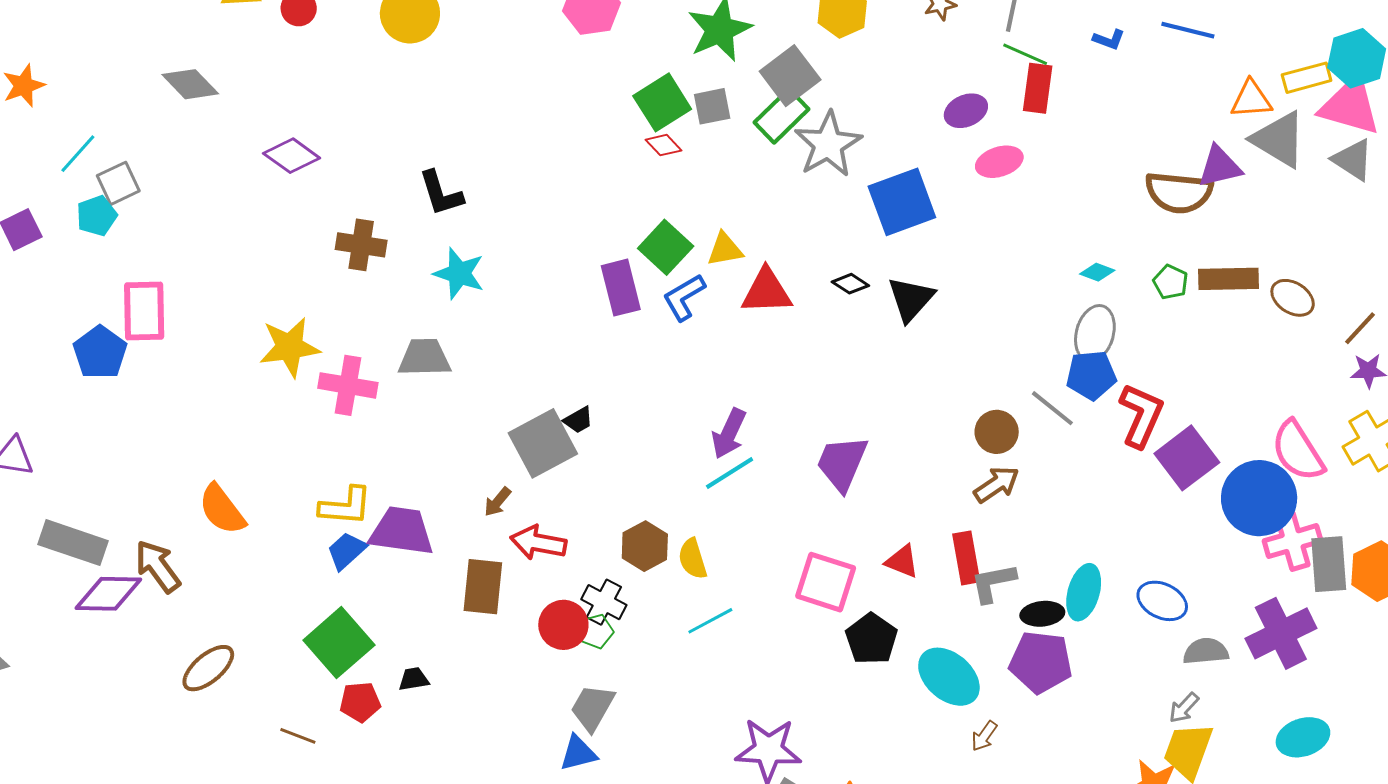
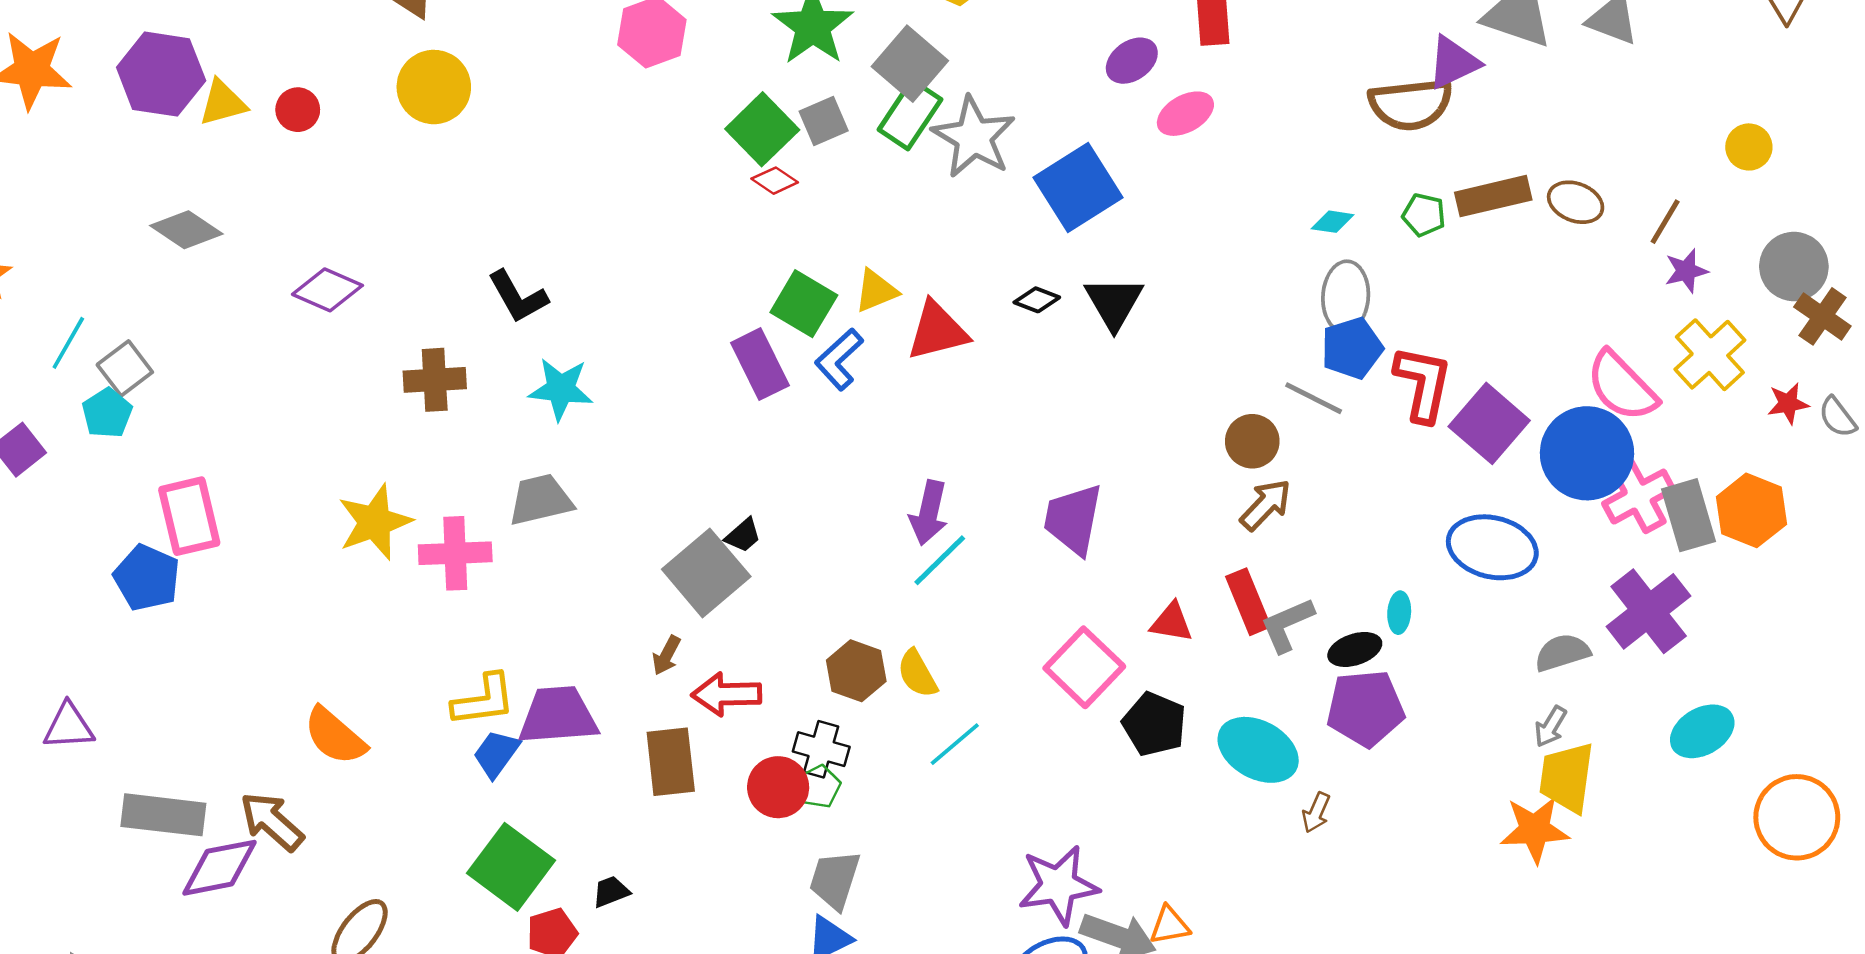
pink square: (826, 582) -> (1084, 667), turned 38
cyan ellipse: (1084, 592) -> (1399, 613), size x0.6
blue ellipse: (1162, 601) -> (1492, 547), moved, size x1.4

